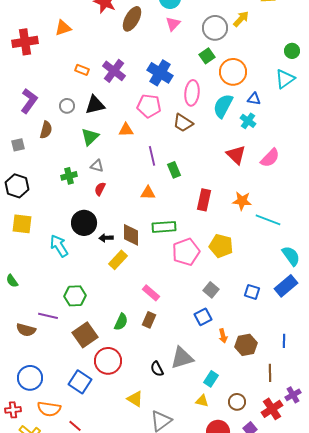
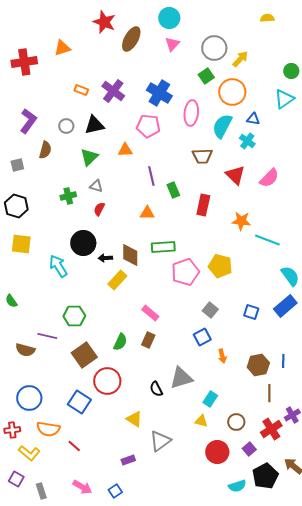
yellow arrow: (241, 19) -> (240, 59), moved
brown trapezoid: (183, 123) -> (202, 156), moved, turned -35
red rectangle: (204, 200) -> (203, 205), moved
brown hexagon: (246, 345) -> (258, 365), moved

